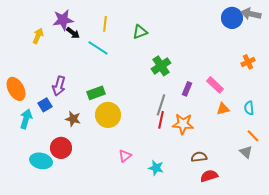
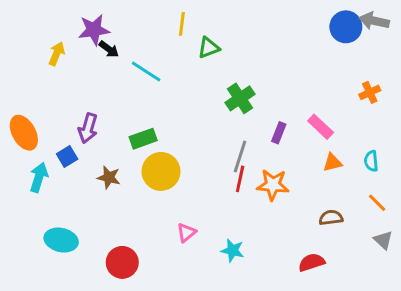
yellow line: (105, 24) -> (182, 24), moved
red circle: (61, 148) -> (122, 262), moved
gray triangle: (246, 152) -> (383, 240), moved
brown semicircle: (199, 157) -> (331, 218), moved

